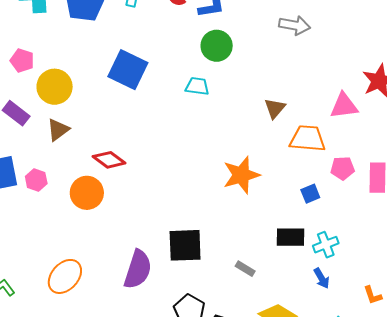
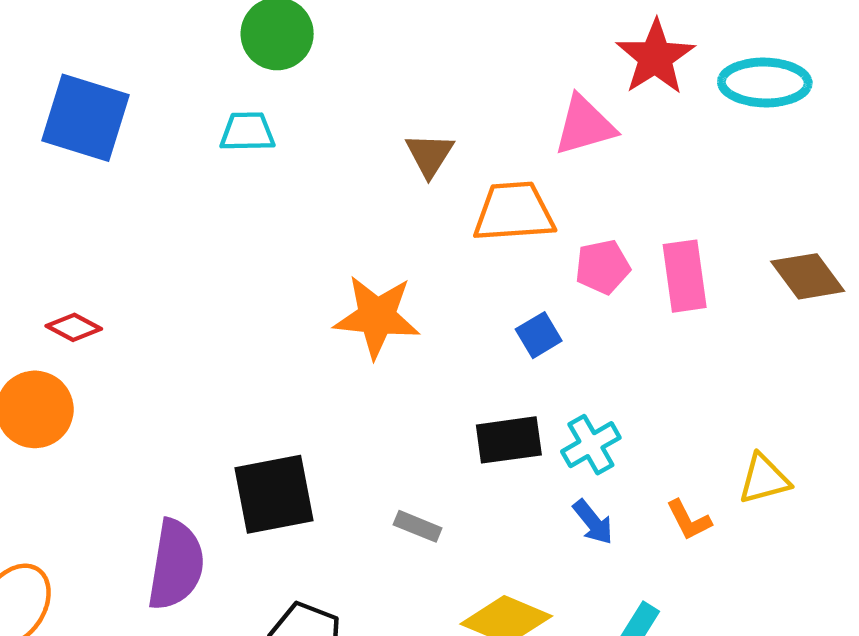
red diamond: (109, 160) -> (74, 327), size x0.7
orange star: (241, 175) -> (377, 317), turned 30
orange L-shape: (373, 295) -> (689, 520), moved

